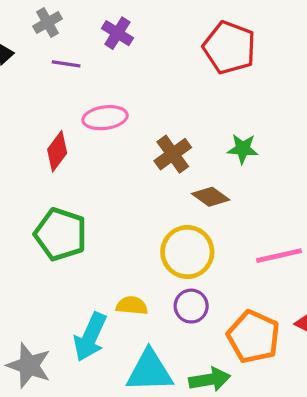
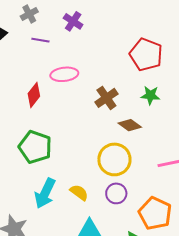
red pentagon: (229, 48) -> (146, 55), moved
yellow semicircle: (132, 306) -> (79, 193), turned 30
cyan arrow: (90, 337) -> (45, 193), moved

